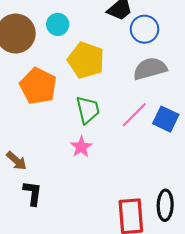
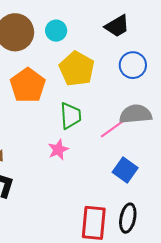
blue circle: (145, 29) -> (133, 65), moved
gray semicircle: (150, 69) -> (136, 114), moved
blue square: (166, 119) -> (125, 170), moved

